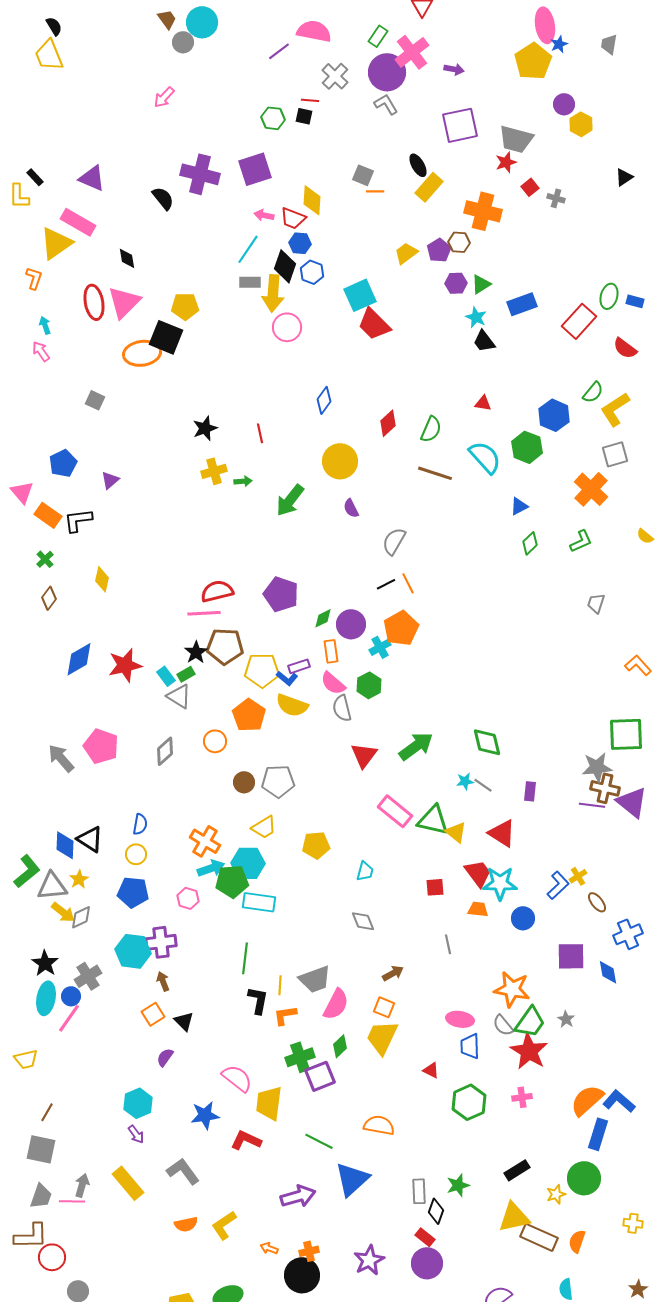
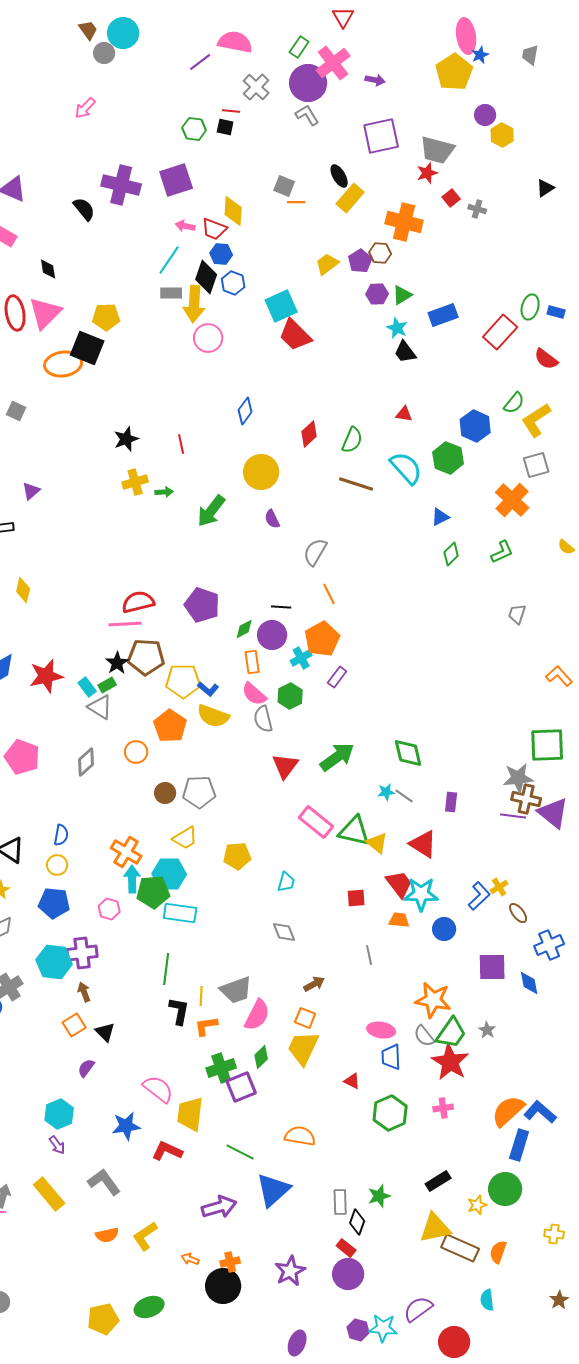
black line: (386, 584) -> (281, 607), moved, turned 30
purple rectangle: (299, 666) -> (337, 677), moved, turned -35
cyan arrow: (211, 868) -> (132, 879), turned -72

